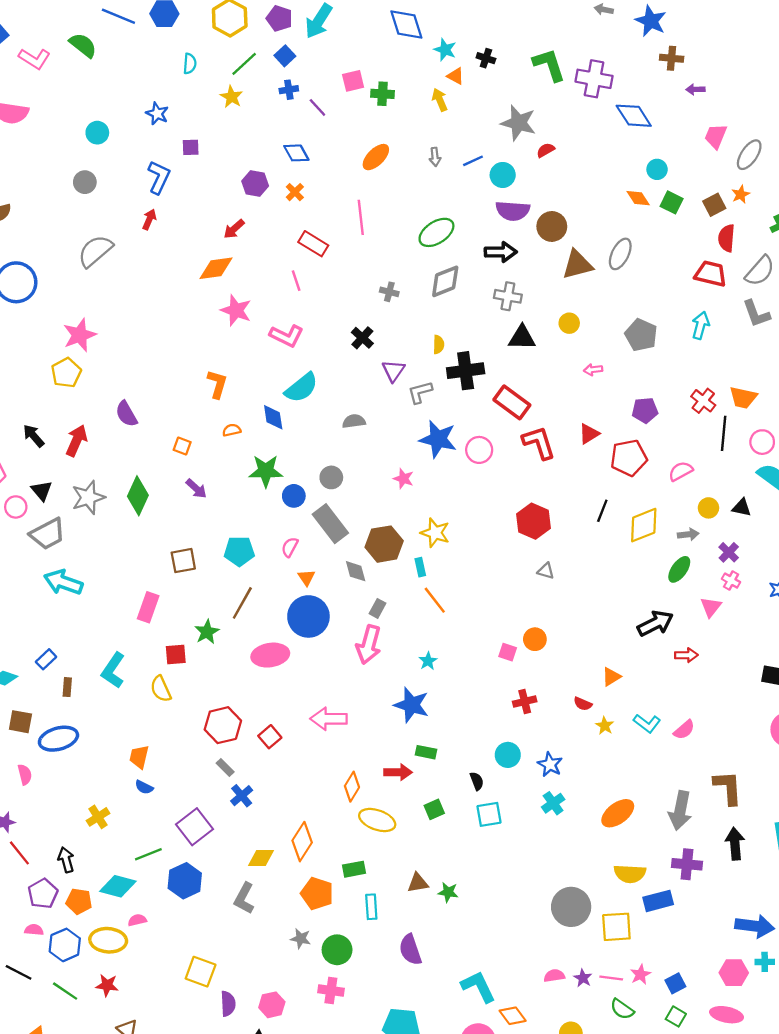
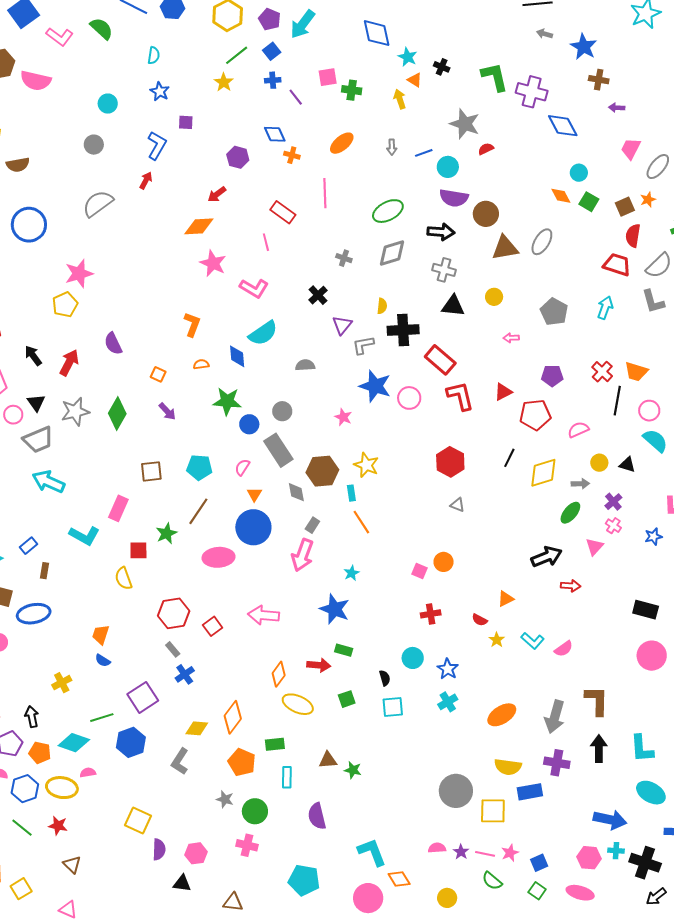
cyan semicircle: (190, 64) -> (154, 55), moved
orange cross: (295, 192) -> (292, 155), moved, turned -35
cyan L-shape: (113, 670) -> (84, 536), moved, turned -100

